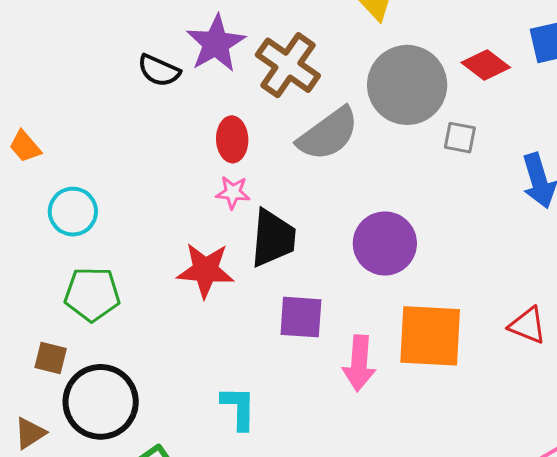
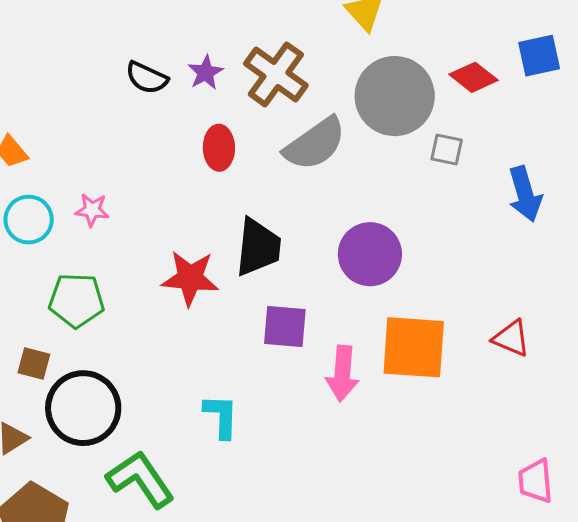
purple star: (216, 43) -> (206, 72), moved, size x0.6
pink star: (233, 193) -> (92, 210), moved
cyan circle: (73, 212) -> (29, 220), moved

